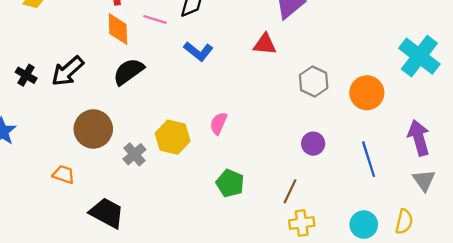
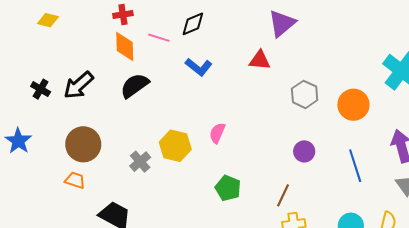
brown circle: (93, 129) -> (83, 144), moved

